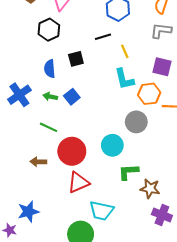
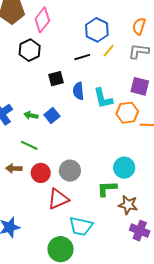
yellow line: (125, 51) -> (109, 51), moved, turned 64
blue semicircle: (50, 69) -> (78, 91), moved
gray circle: (136, 122) -> (70, 171), moved
cyan circle: (112, 145) -> (124, 168), moved
red circle: (72, 151) -> (41, 173), moved, size x0.7
brown arrow: (38, 162) -> (14, 168), moved

